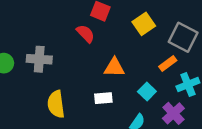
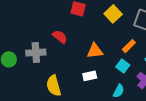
red semicircle: (86, 34) -> (60, 37), moved
orange rectangle: (168, 63) -> (129, 46), moved

